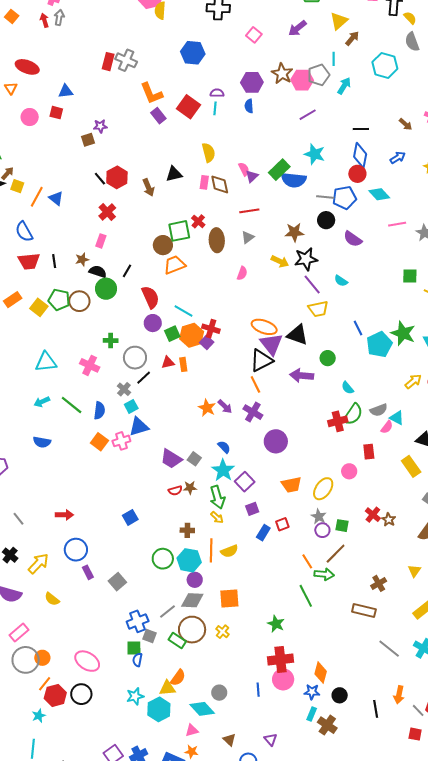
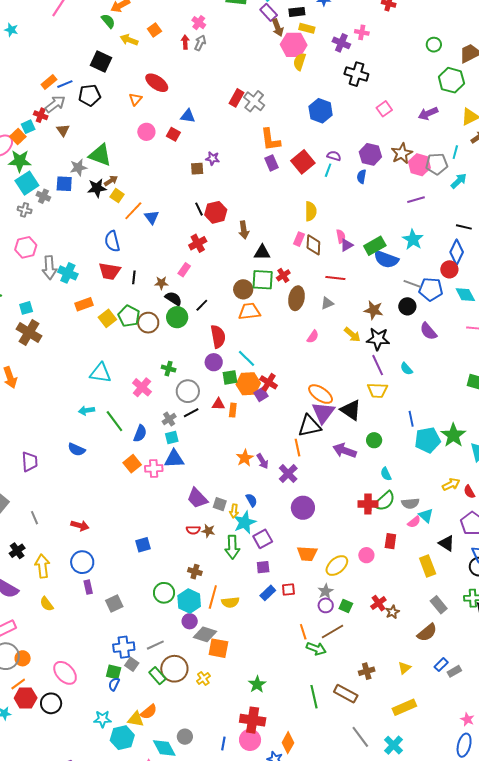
black triangle: (174, 174) -> (262, 252), moved
gray square: (194, 459) -> (220, 504), turned -32
yellow arrow: (217, 517) -> (234, 511), moved, turned 40
yellow arrow: (38, 564) -> (42, 566), turned -65
green line: (306, 596) -> (314, 697), moved
gray diamond: (192, 600) -> (205, 634), moved

